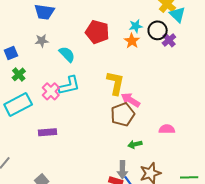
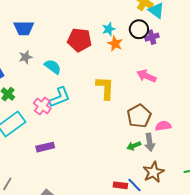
cyan star: (136, 26) -> (109, 29), moved
purple cross: (169, 40) -> (152, 37), turned 32
pink arrow: (130, 100) -> (146, 76), moved
brown pentagon: (123, 115) -> (139, 116), moved
gray arrow: (122, 170) -> (150, 142), moved

